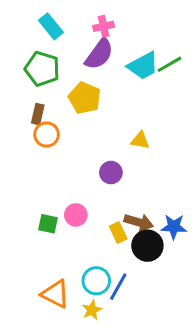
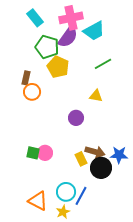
pink cross: (104, 26) -> (71, 18), size x1.6
green line: (169, 64) -> (103, 64), moved
cyan trapezoid: (143, 66) -> (94, 31), moved
green pentagon: (42, 69) -> (47, 47), moved
pink circle: (76, 215) -> (45, 153), moved

